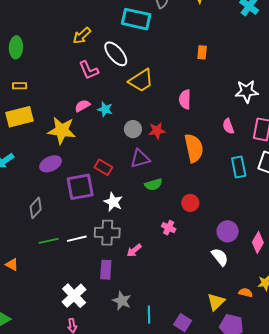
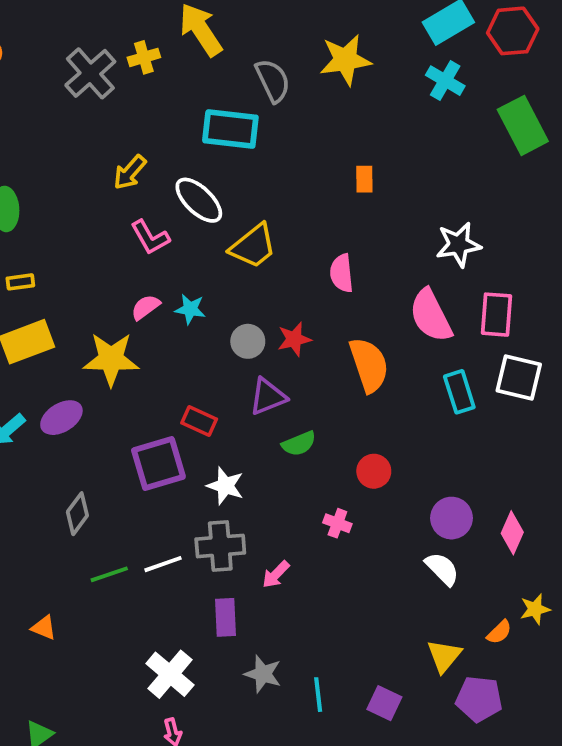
pink semicircle: (228, 126) -> (431, 316), size x1.8
purple ellipse: (51, 164) -> (61, 418), moved
orange semicircle: (246, 293) -> (499, 632), turned 128

